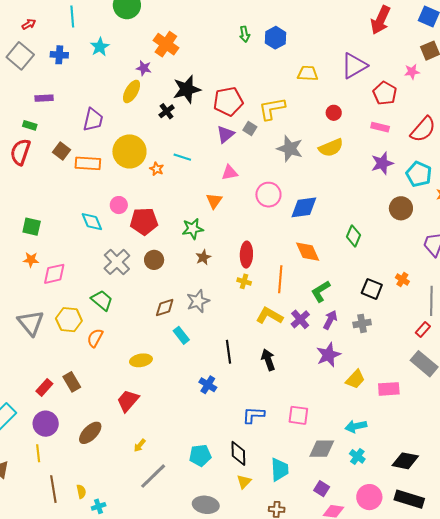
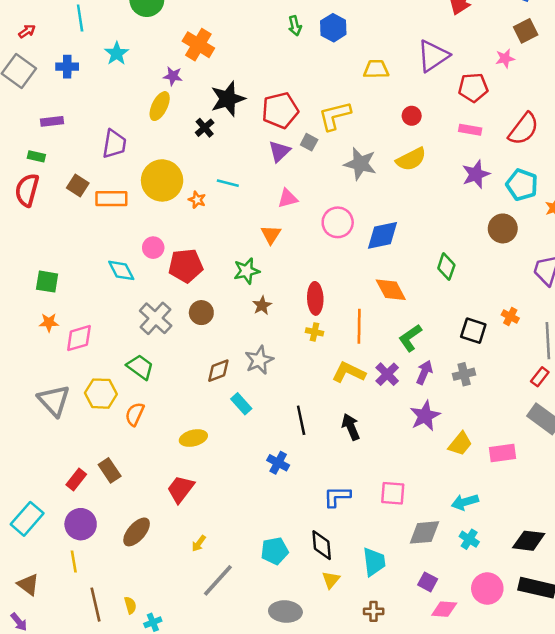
red pentagon: (385, 93) -> (473, 87), turned -30

